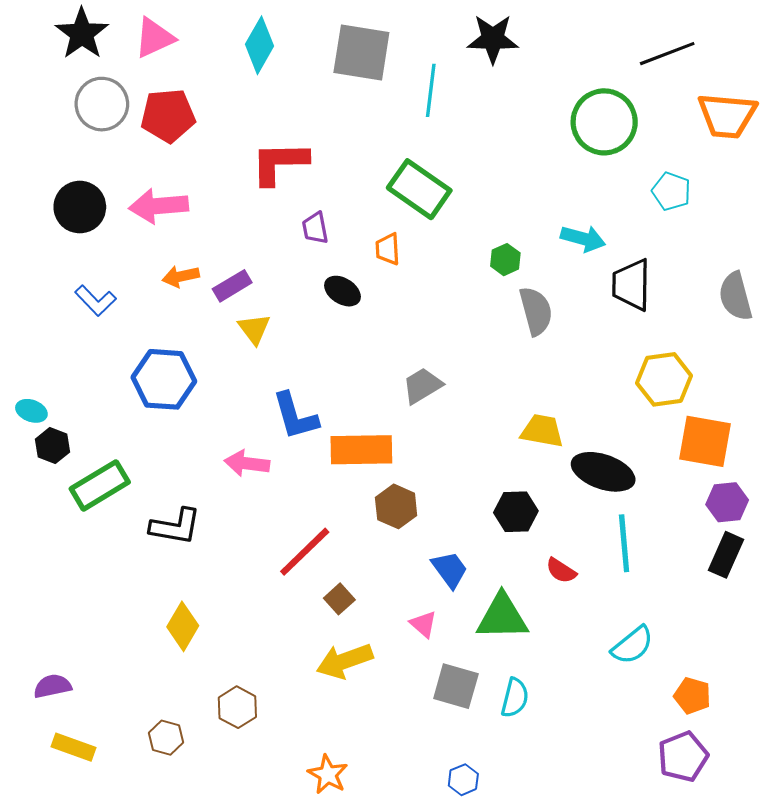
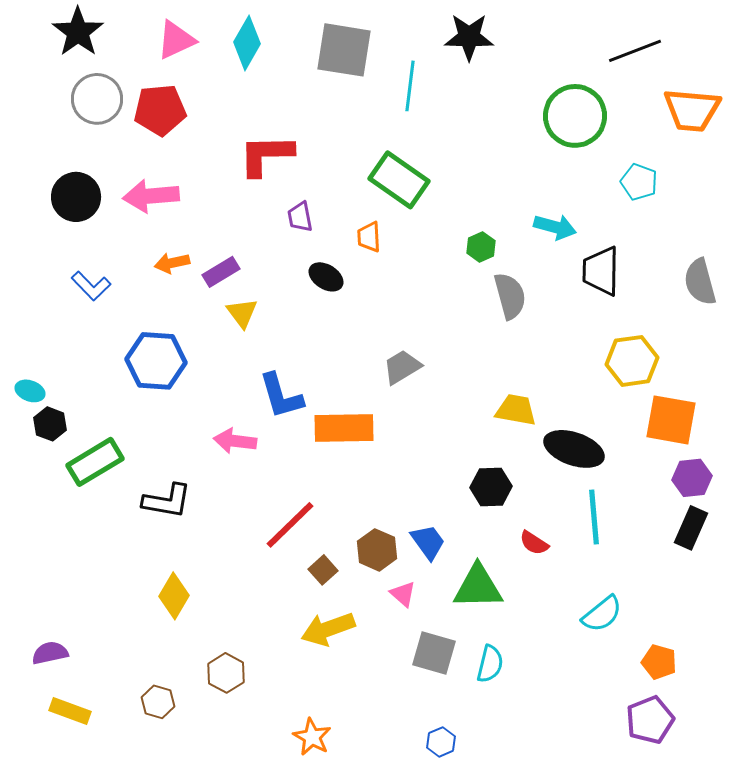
pink triangle: (154, 38) -> (176, 40), moved
brown hexagon: (396, 506) -> (377, 550), moved

